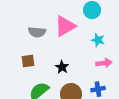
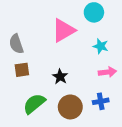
gray semicircle: (37, 32) -> (16, 44), moved, turned 66

